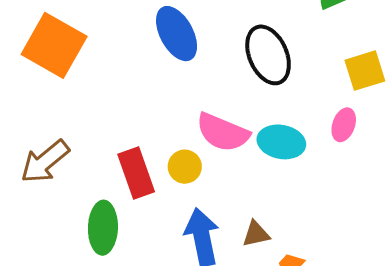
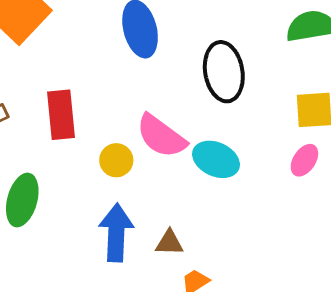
pink ellipse: (344, 125) -> (304, 160), moved
red rectangle: (136, 173) -> (61, 115), moved

